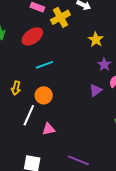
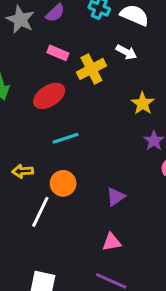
yellow arrow: (16, 88) -> (23, 171), turned 72
purple triangle: (96, 90) -> (116, 197), moved
pink triangle: (49, 129) -> (112, 242), moved

